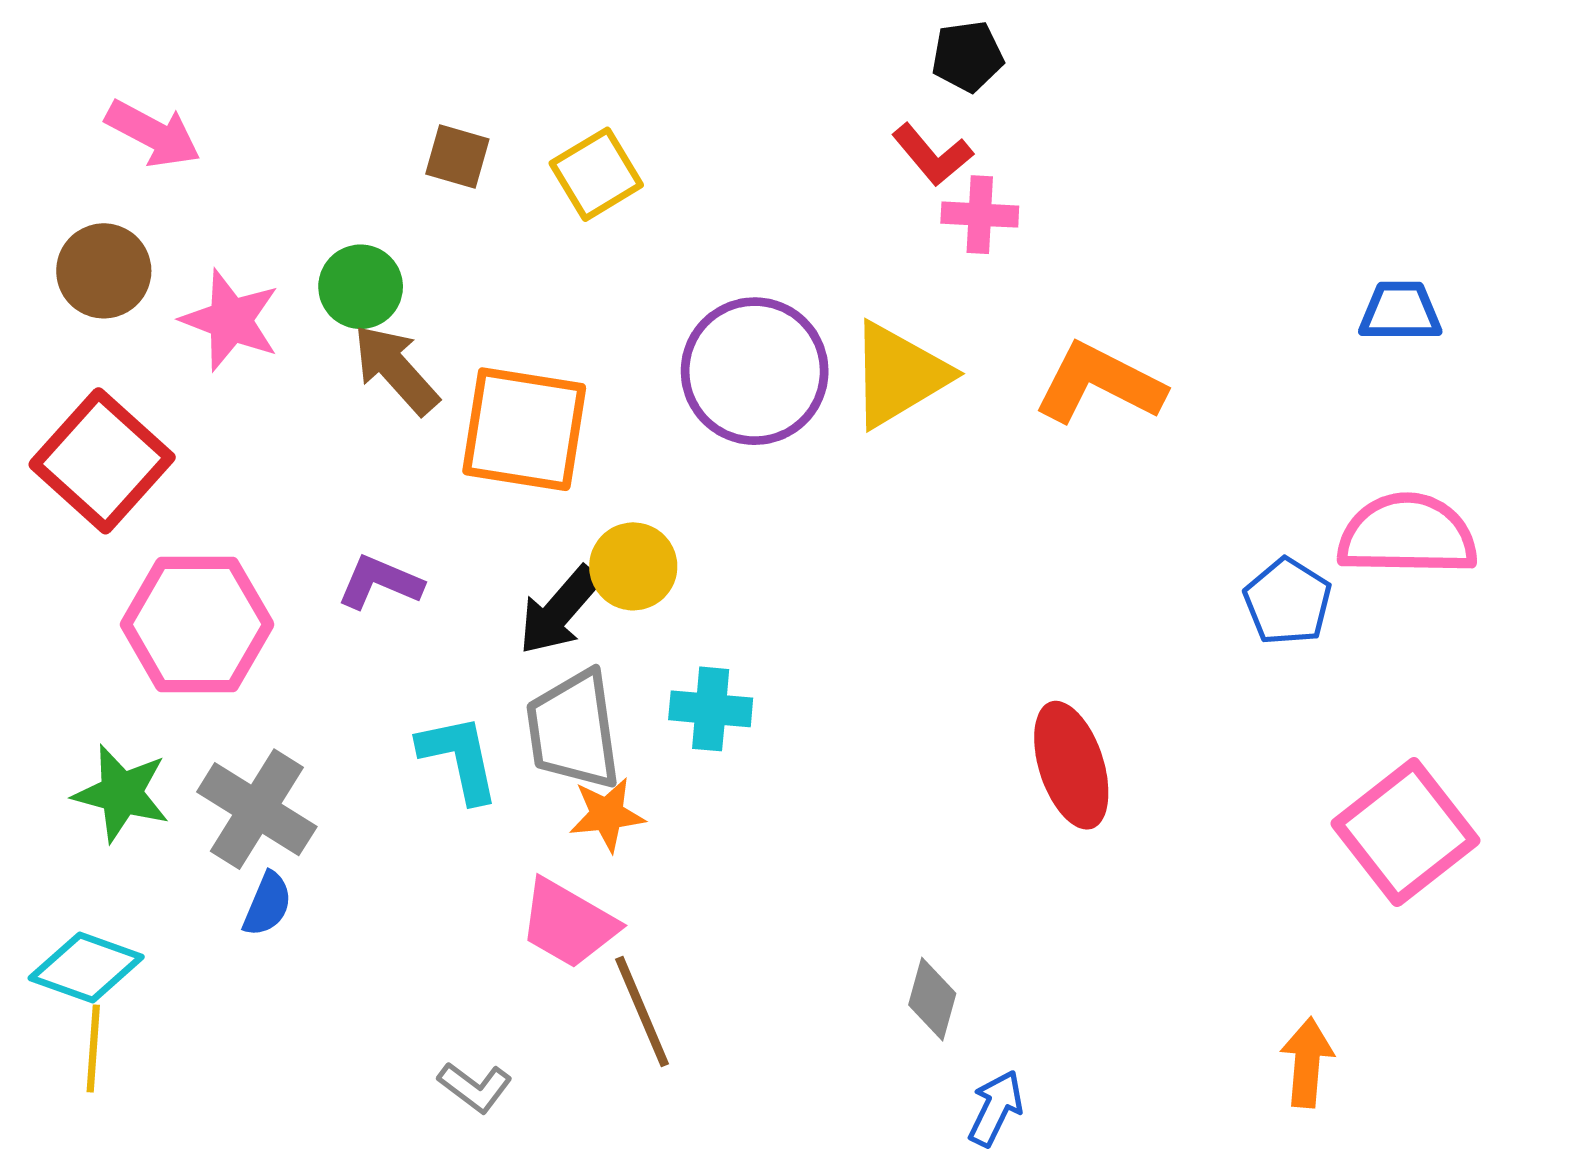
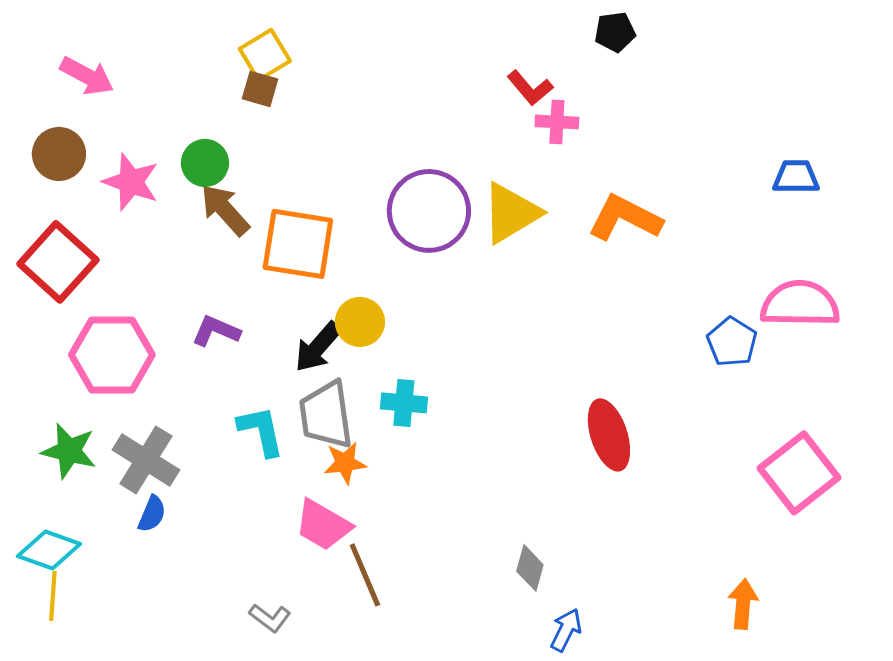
black pentagon: (967, 56) -> (615, 32), moved
yellow square: (596, 174) -> (265, 55), moved

